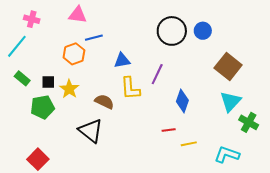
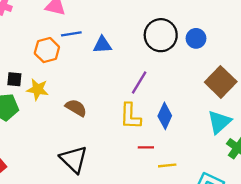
blue triangle: (122, 60) -> (102, 45), moved
yellow L-shape: (130, 88) -> (130, 116), moved
yellow star: (69, 89) -> (38, 89), turned -30
black triangle: (91, 131) -> (74, 159), moved

